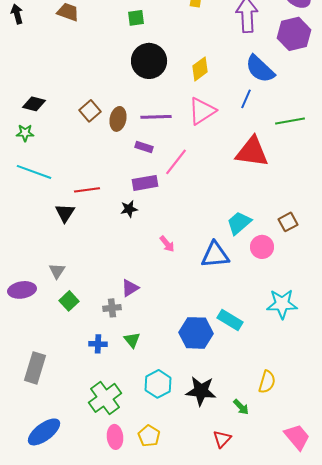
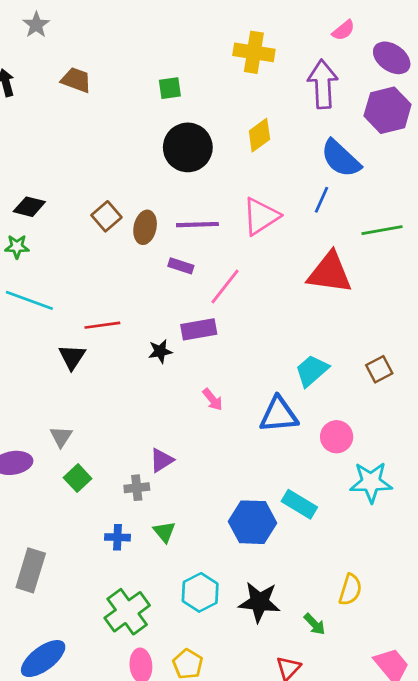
yellow diamond: (200, 69) -> (259, 135), moved
purple rectangle: (145, 183) -> (199, 329), moved
pink circle: (262, 247) -> (337, 437), moved

